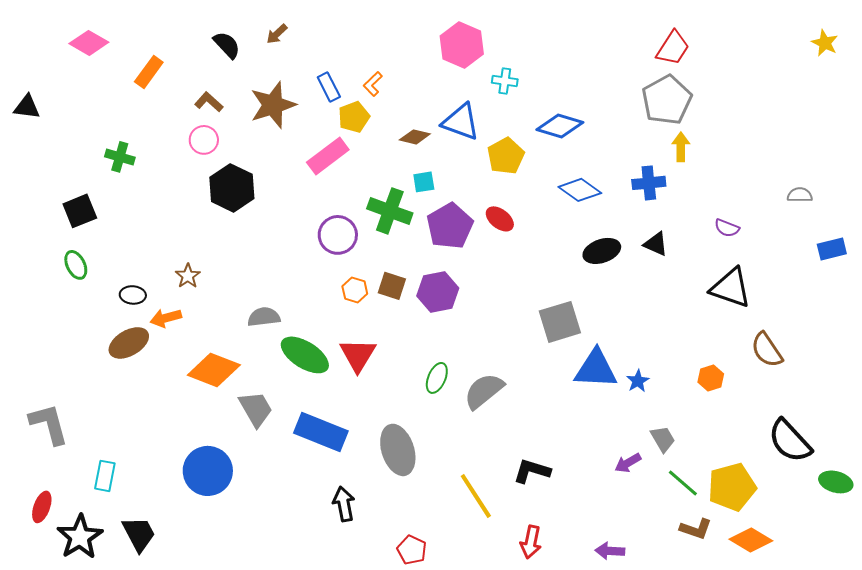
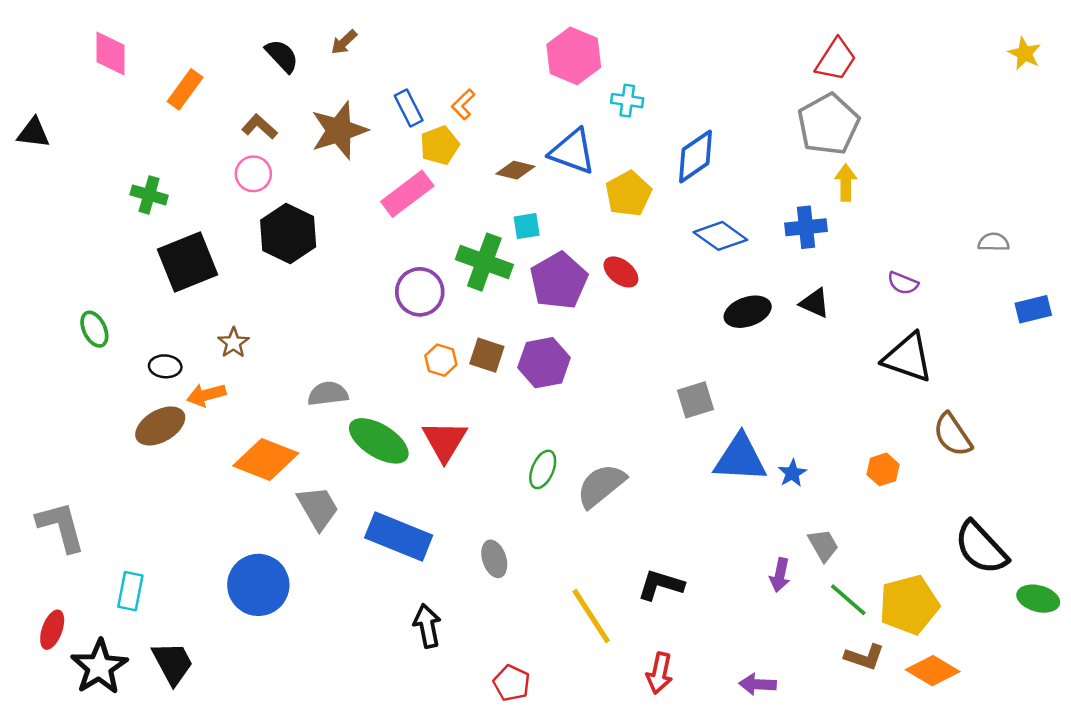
pink diamond: (89, 43) -> (111, 53), turned 60
blue diamond: (560, 126) -> (695, 156), turned -51
black square: (80, 211) -> (188, 262), moved, size x1.4
gray square: (560, 322) -> (695, 400), size x0.7
gray ellipse: (398, 450) -> (494, 559), size x0.6
purple arrow: (628, 463) -> (780, 575), turned -48

